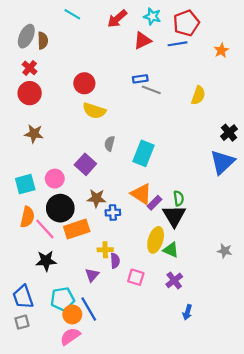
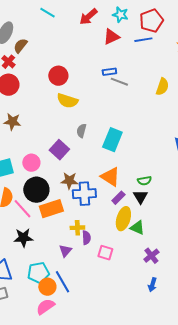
brown semicircle: (43, 41) -> (20, 46), moved, turned -140
green semicircle: (179, 198) -> (144, 181), turned 88
purple rectangle: (154, 203) -> (118, 198), moved
blue cross: (113, 213) -> (84, 194), size x1.6
black triangle: (174, 216) -> (140, 197), size x0.7
purple cross: (174, 280) -> (151, 256), moved

